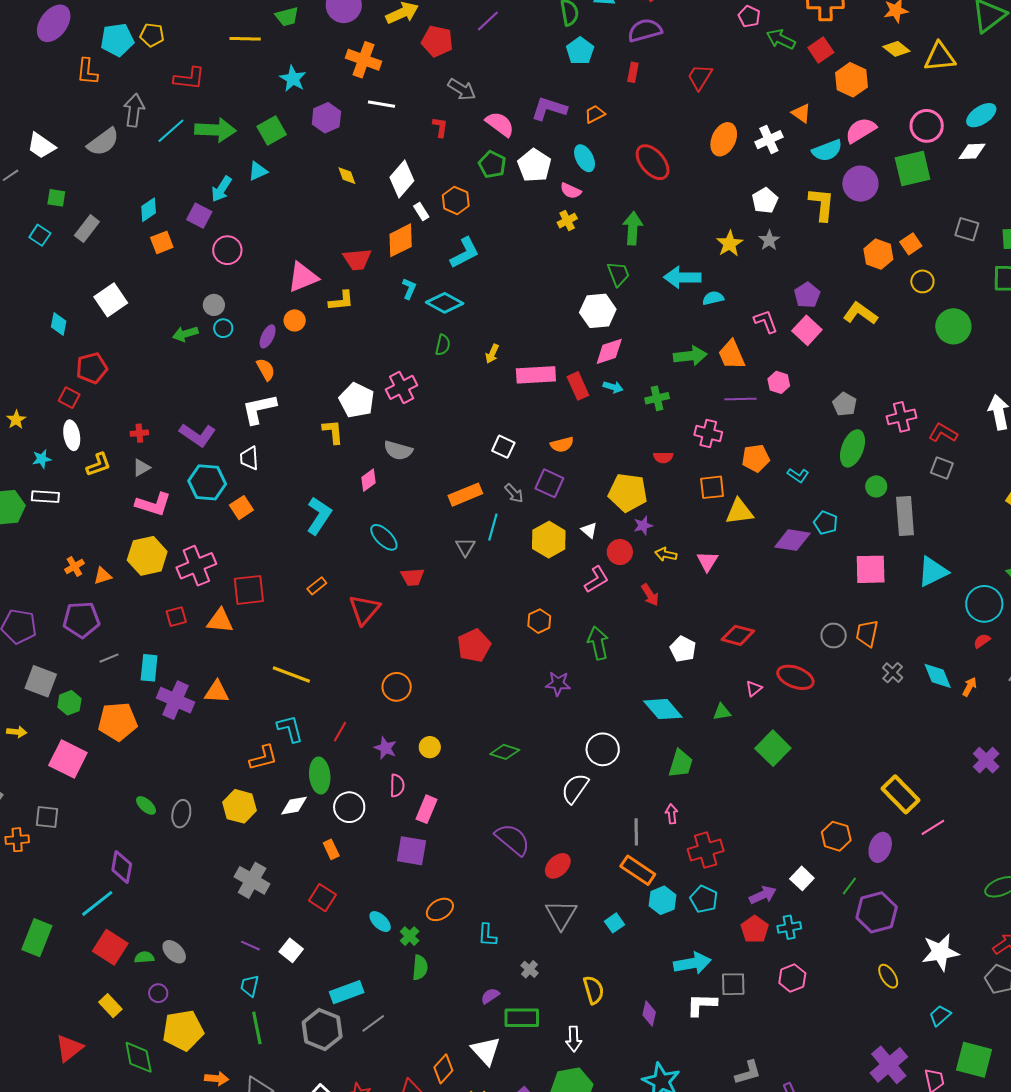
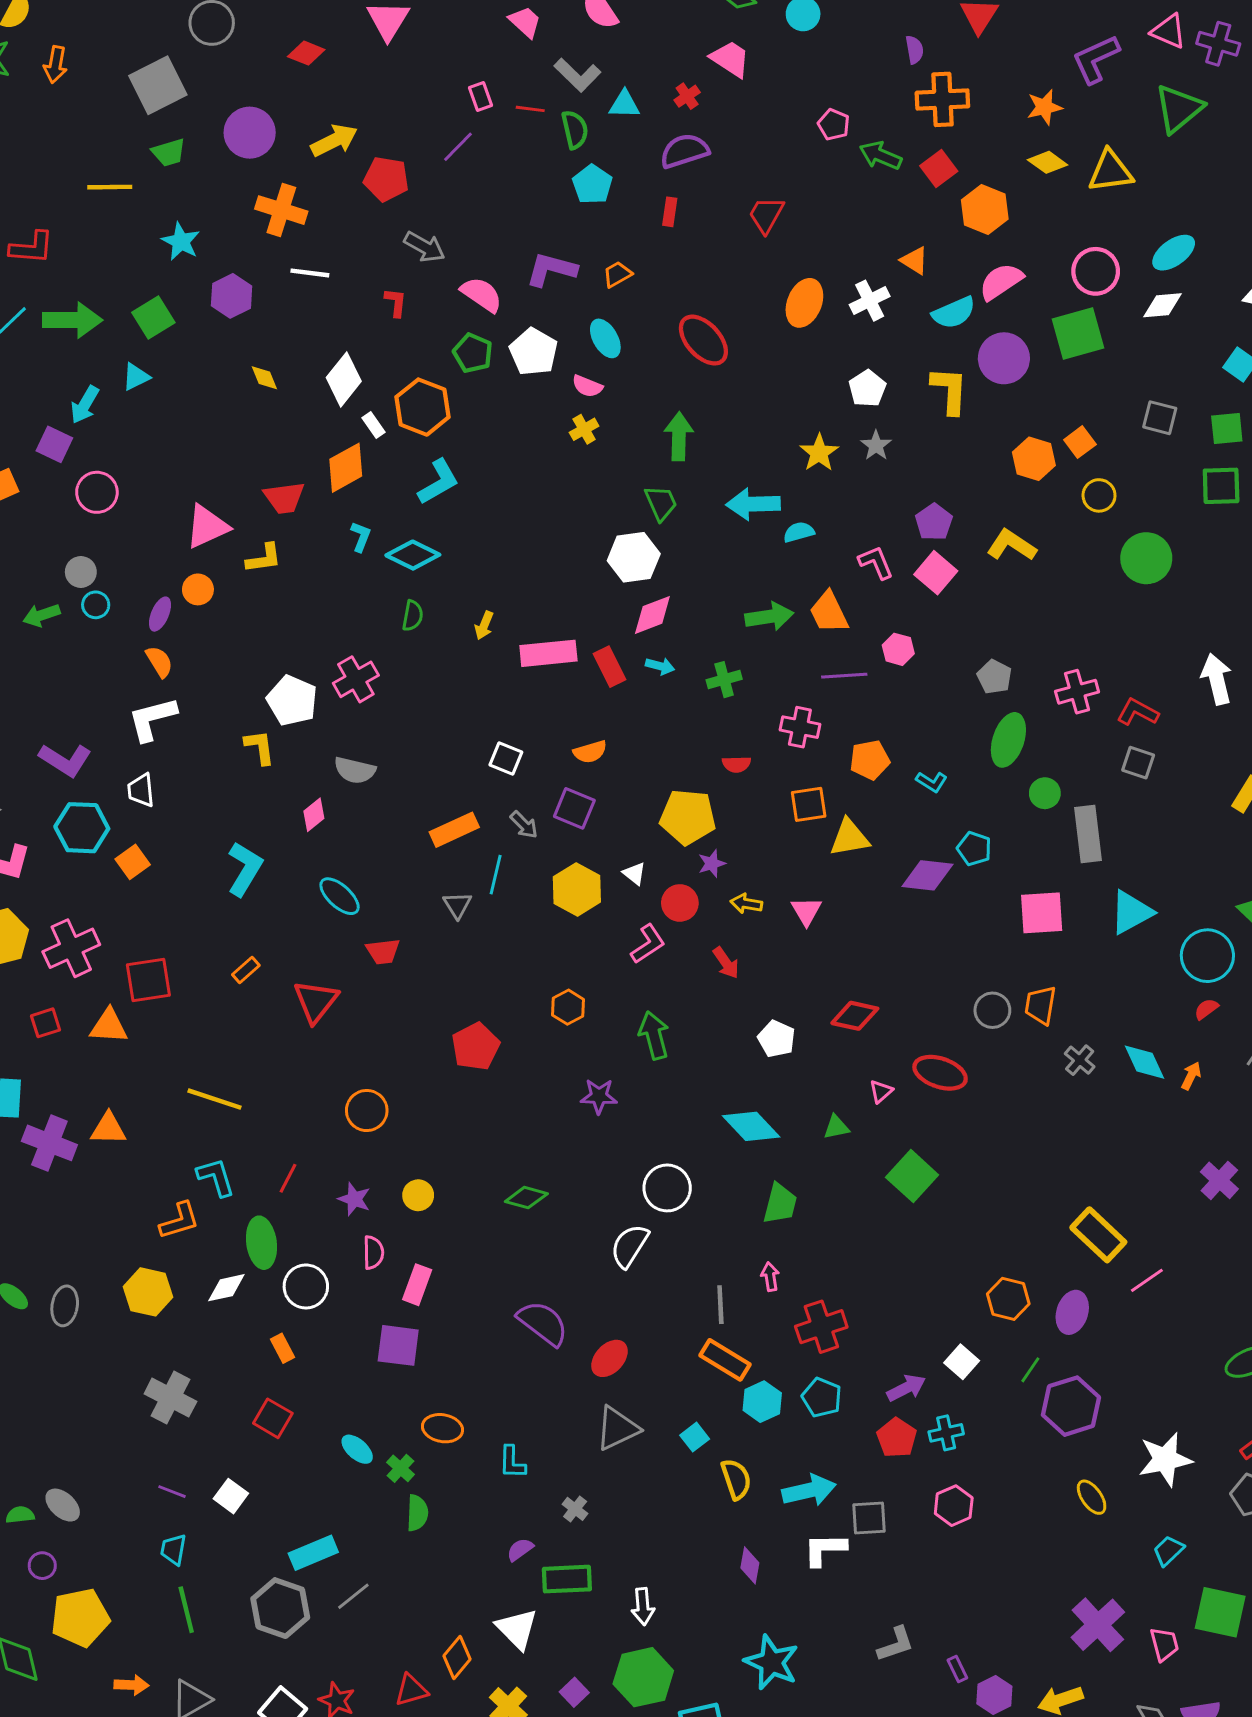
orange hexagon: (456, 200) -> (423, 407), size x1.4
orange ellipse: (440, 909) -> (443, 1428), turned 44
gray triangle: (561, 915) -> (617, 1428), turned 36
yellow semicircle: (594, 990) -> (736, 1479), moved

